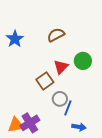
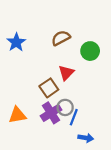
green circle: (83, 61) -> (90, 51), moved
purple cross: (30, 123) -> (51, 113), moved
orange triangle: (16, 125) -> (17, 115), moved

